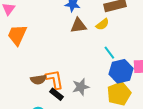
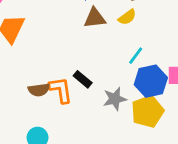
cyan line: (109, 53) -> (136, 56), turned 72
gray star: (81, 87) -> (115, 99), moved
black rectangle: (57, 94) -> (83, 79), moved

